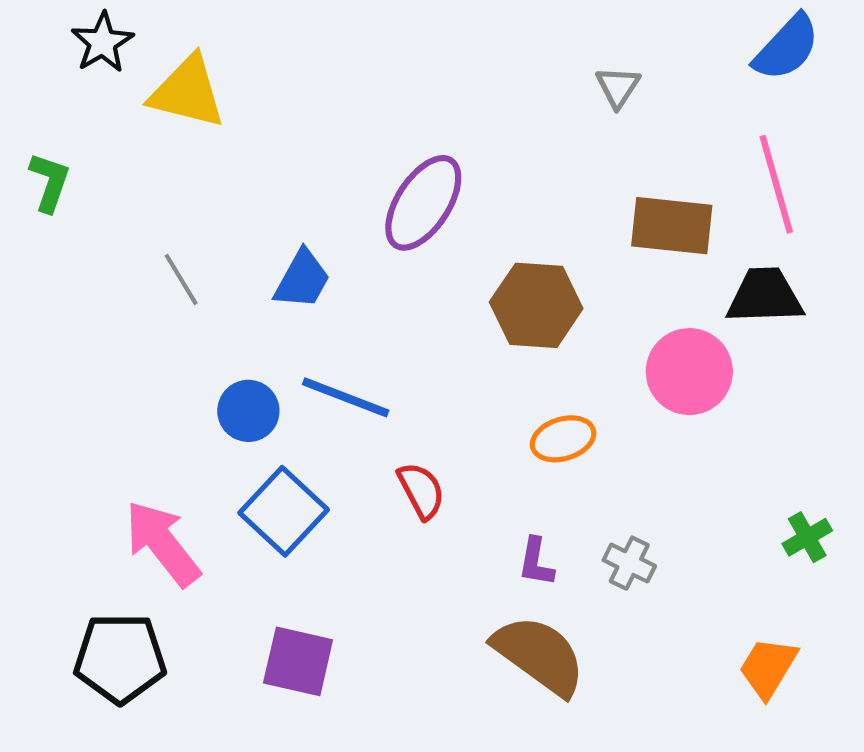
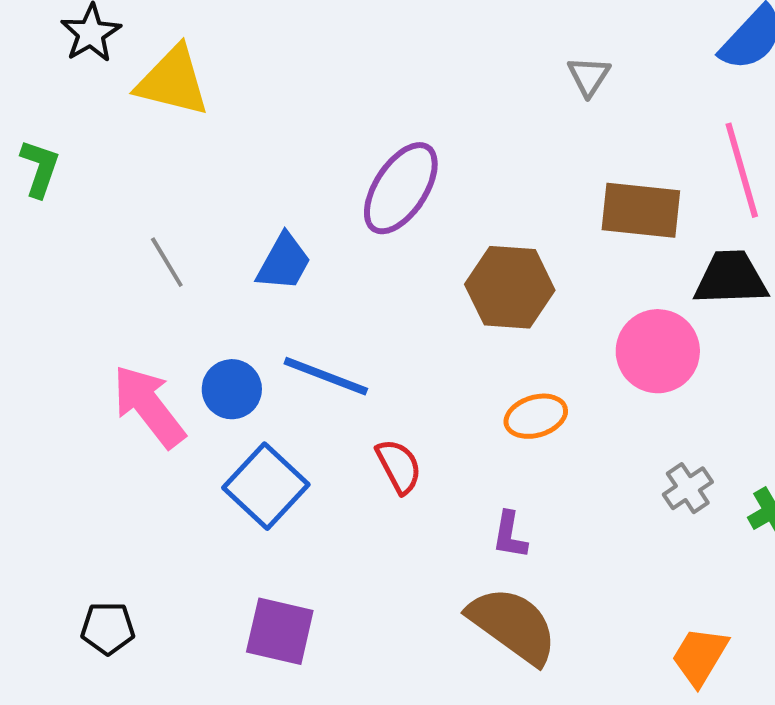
pink arrow: (162, 543) -> (149, 406), moved
gray cross: (629, 563) -> (688, 488), moved, turned 30
black pentagon: (120, 658) -> (108, 628), size x0.6
orange trapezoid: (768, 668) -> (700, 656), moved

